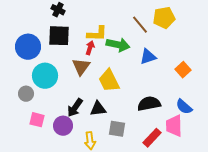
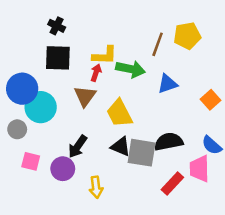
brown line: (140, 25) -> (158, 44), turned 60
blue circle: (28, 47) -> (22, 89), moved
black triangle: (98, 109) -> (121, 147), moved, turned 30
gray square: (117, 129) -> (142, 153), moved, size x1.4

